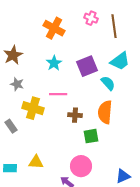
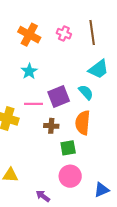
pink cross: (91, 18) -> (64, 34), moved
purple square: (87, 66) -> (59, 96), moved
pink circle: (81, 166) -> (70, 176), moved

